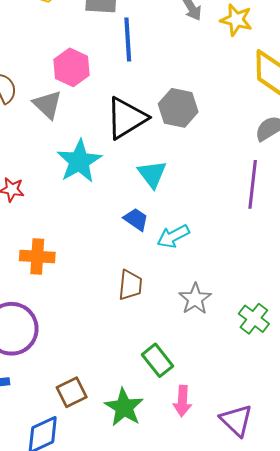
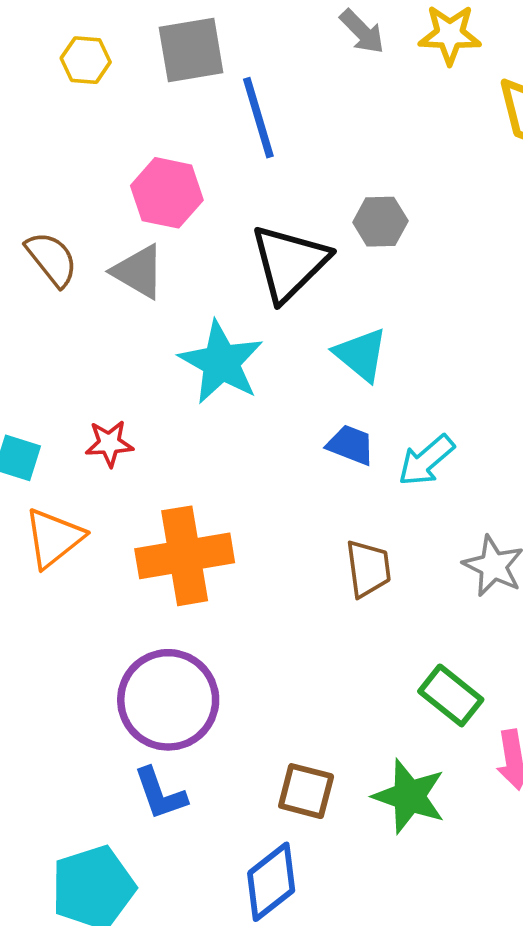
gray hexagon: (178, 108) -> (380, 222), size x0.7
orange cross: (37, 257) -> (185, 556), size x1.4
brown square: (72, 392) -> (306, 791), turned -36

